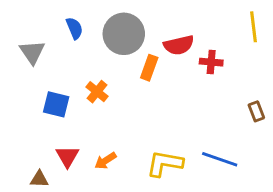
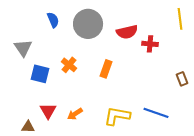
gray triangle: (32, 52) -> (23, 48), moved
orange rectangle: (149, 68) -> (106, 69), moved

